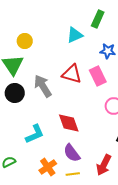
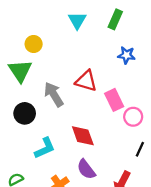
cyan triangle: (75, 35) -> (77, 21), moved, turned -36
pink rectangle: (98, 76) -> (114, 100), moved
black circle: (15, 93) -> (25, 113), moved

